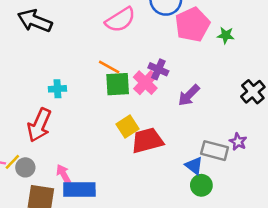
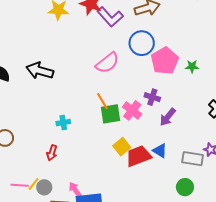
orange line: (109, 67) -> (102, 101), turned 36
purple cross: (158, 69) -> (152, 97), moved
red arrow: (39, 125) -> (52, 153), size x0.6
blue triangle: (194, 166) -> (160, 151), moved

